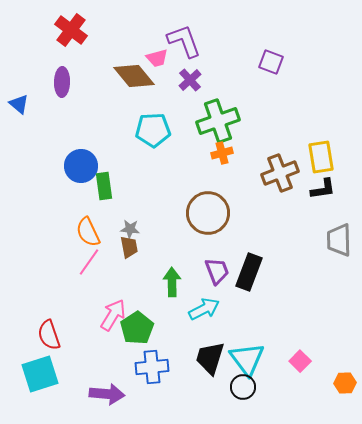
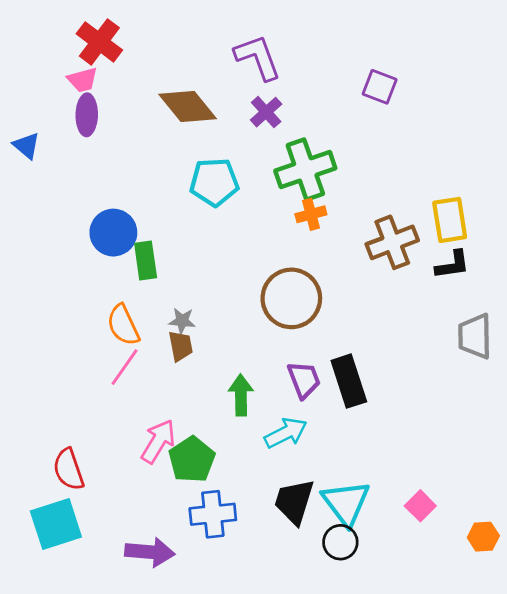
pink trapezoid: (157, 58) -> (83, 80), moved
black rectangle: (249, 272) -> (349, 381), turned -39

